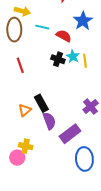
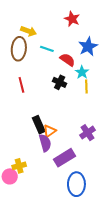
cyan star: (73, 56) -> (82, 72), moved
orange triangle: (25, 110) -> (50, 131), moved
yellow cross: (26, 146) -> (19, 166), turned -32

